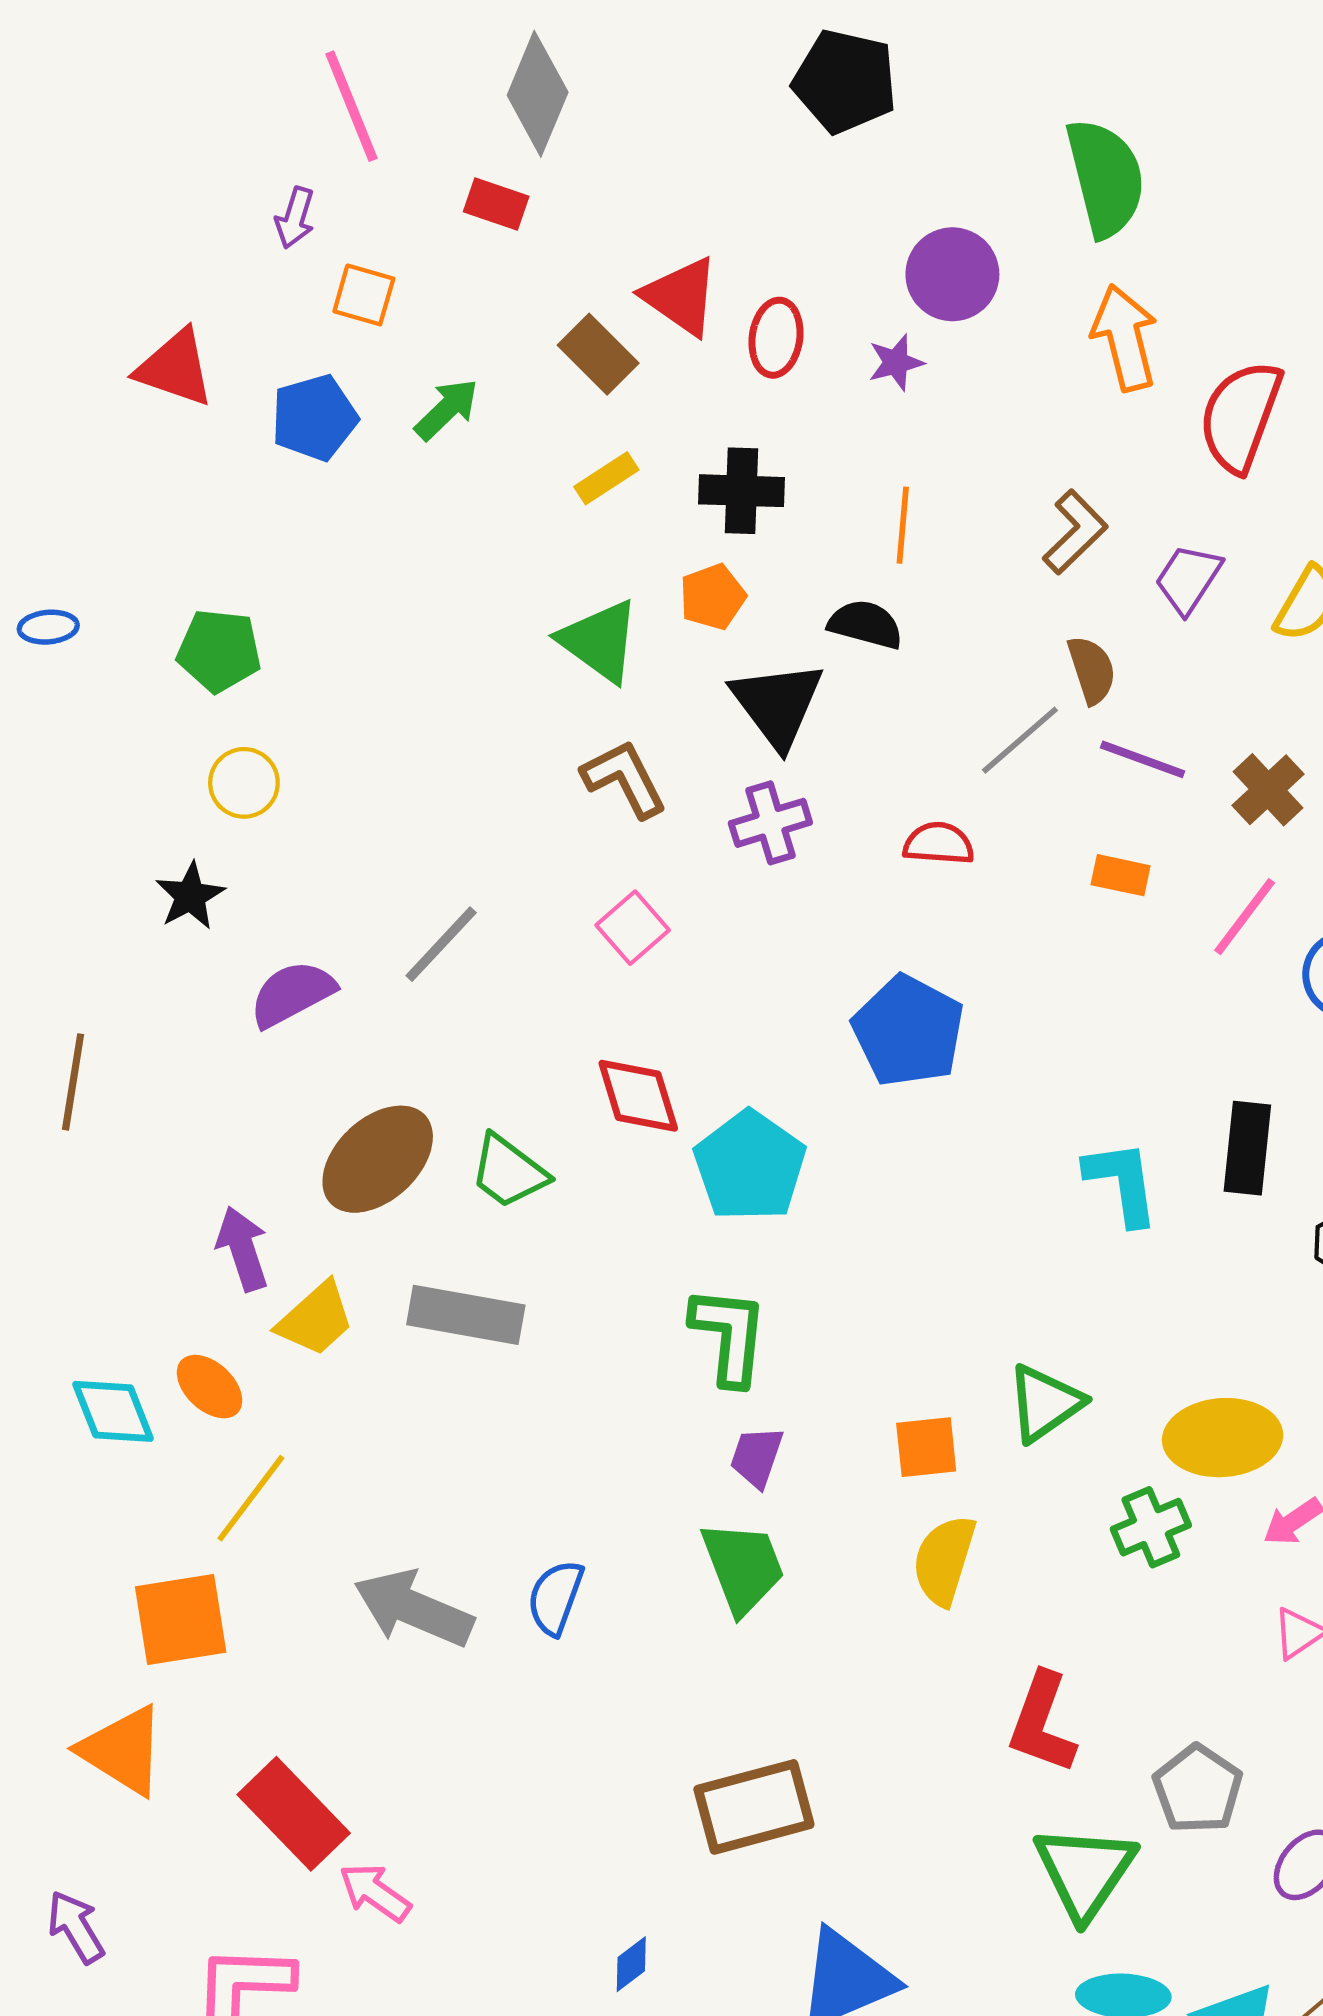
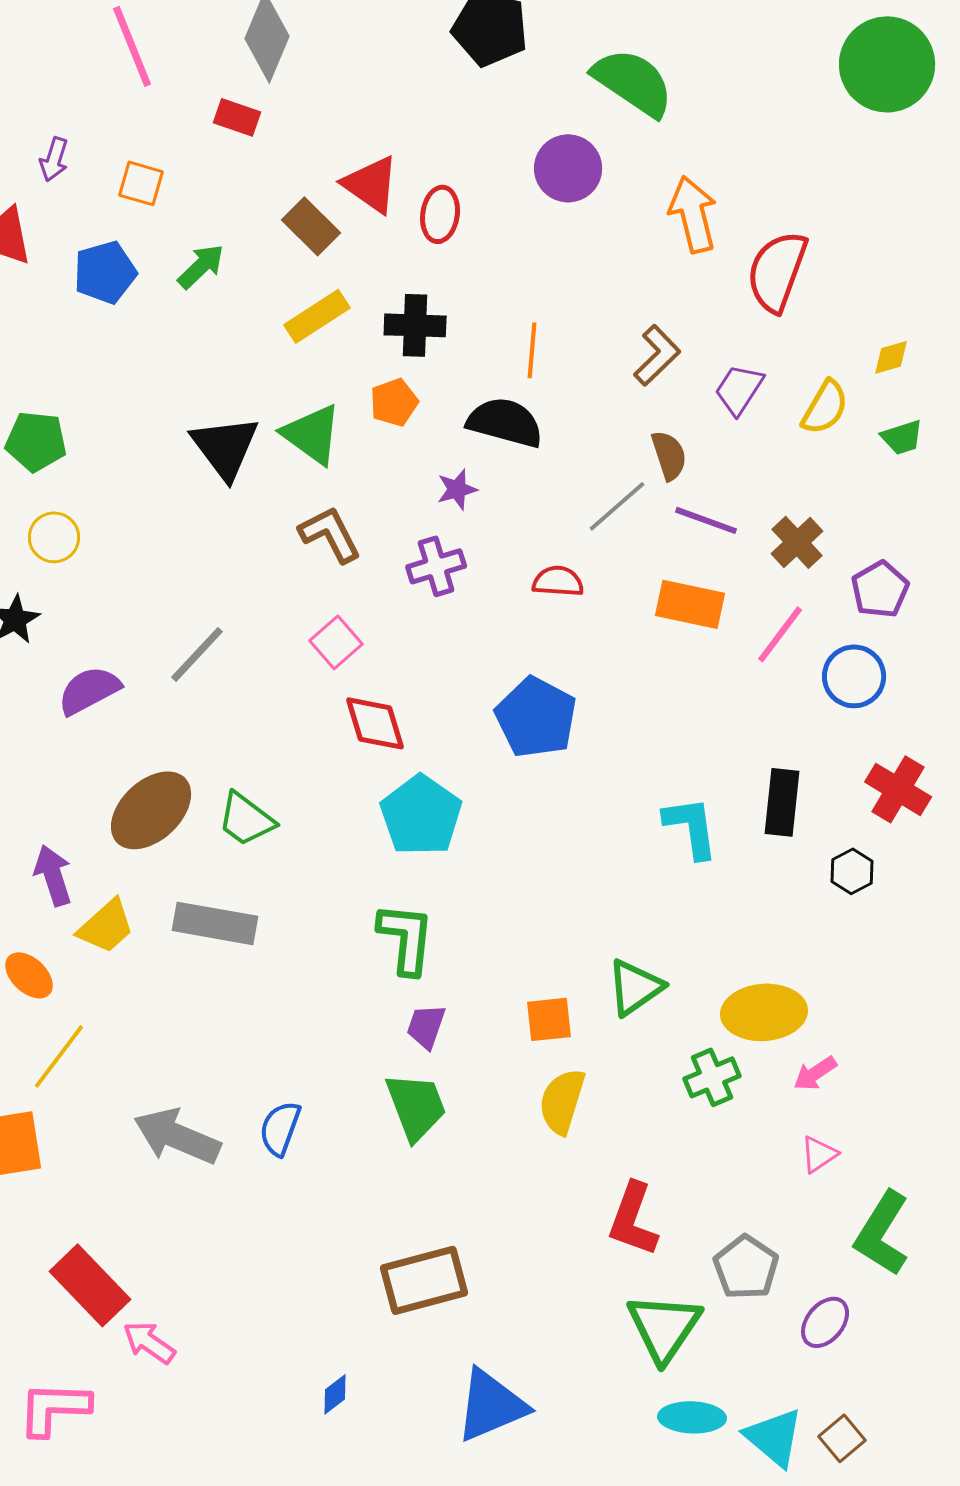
green semicircle: (1105, 178) -> (633, 82), moved, turned -42
purple arrow: (295, 218) -> (54, 159), moved
purple star: (896, 362) -> (457, 489), moved
yellow rectangle: (606, 478) -> (317, 316), size x1.4
black semicircle: (866, 624) -> (505, 422), size x1.4
black triangle: (777, 704) -> (225, 447), moved
orange rectangle: (1121, 875) -> (690, 604), size x1.6
red diamond: (638, 1096) -> (375, 723), moved

